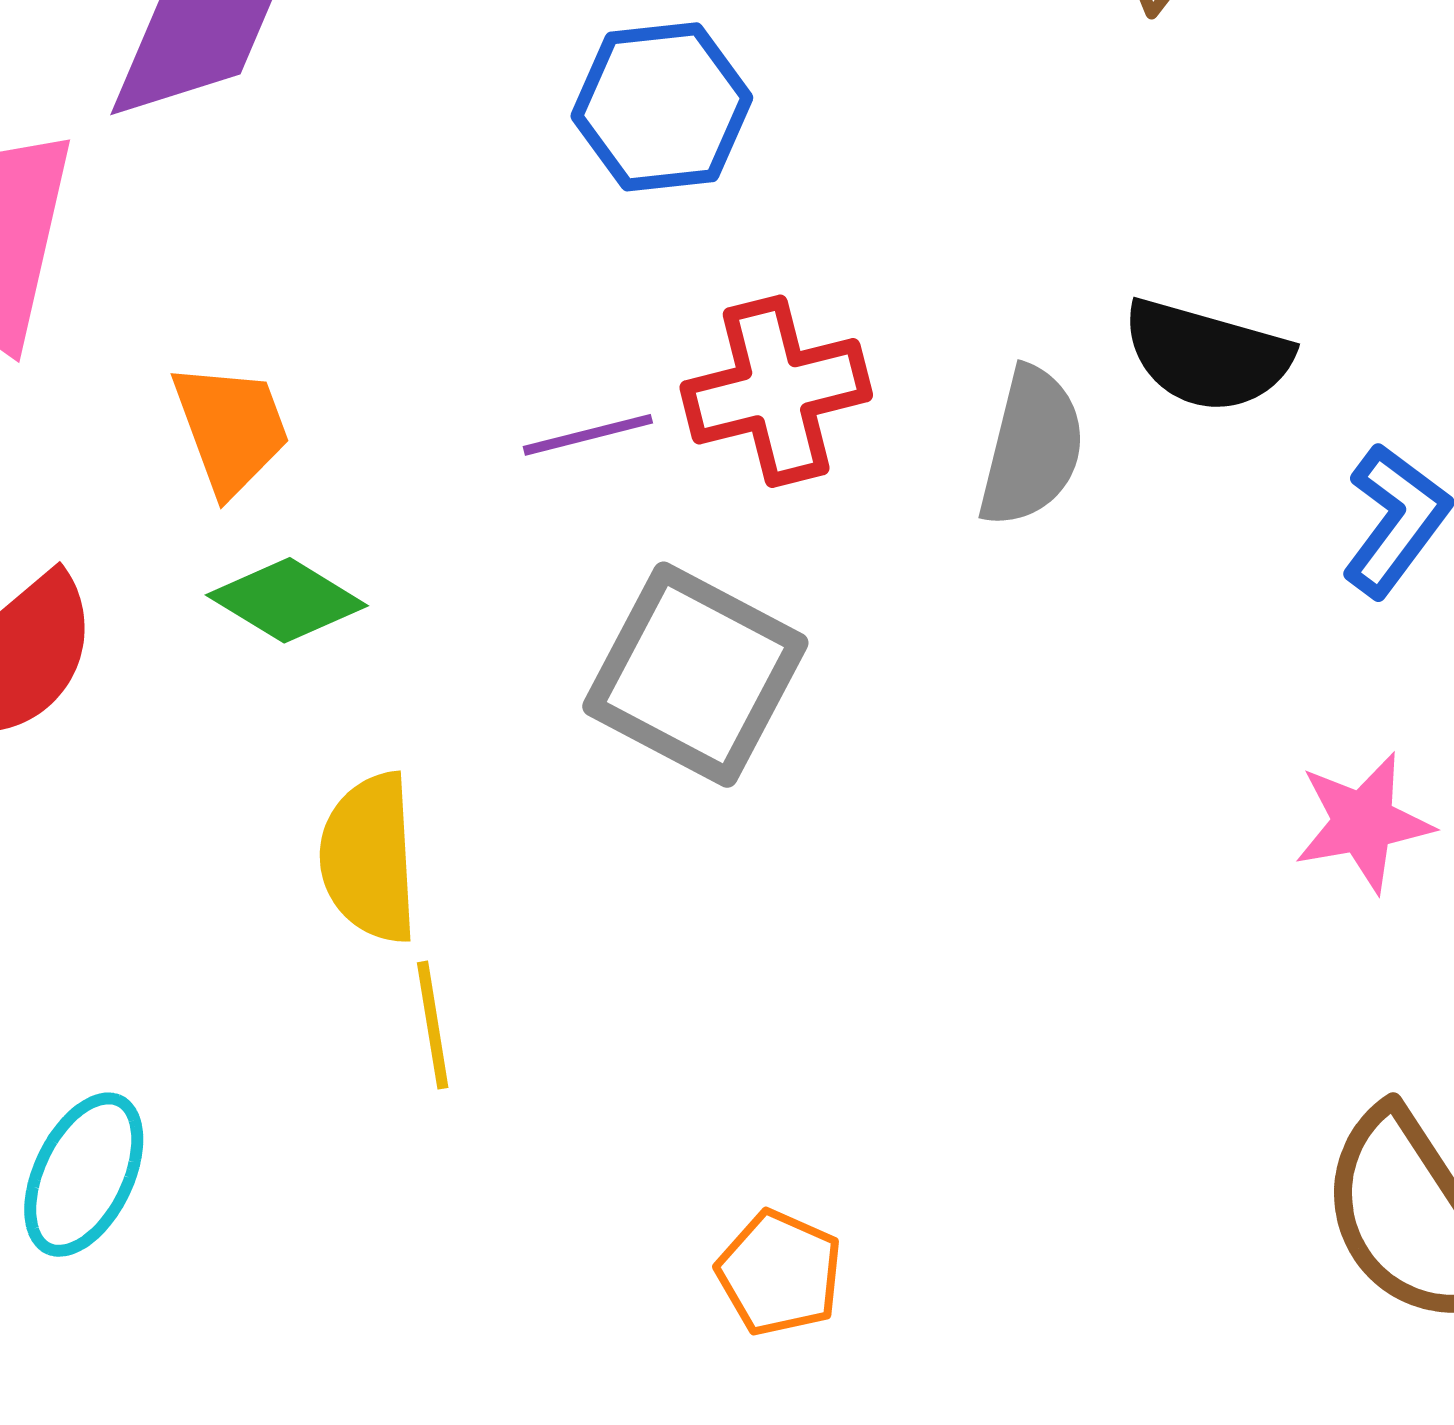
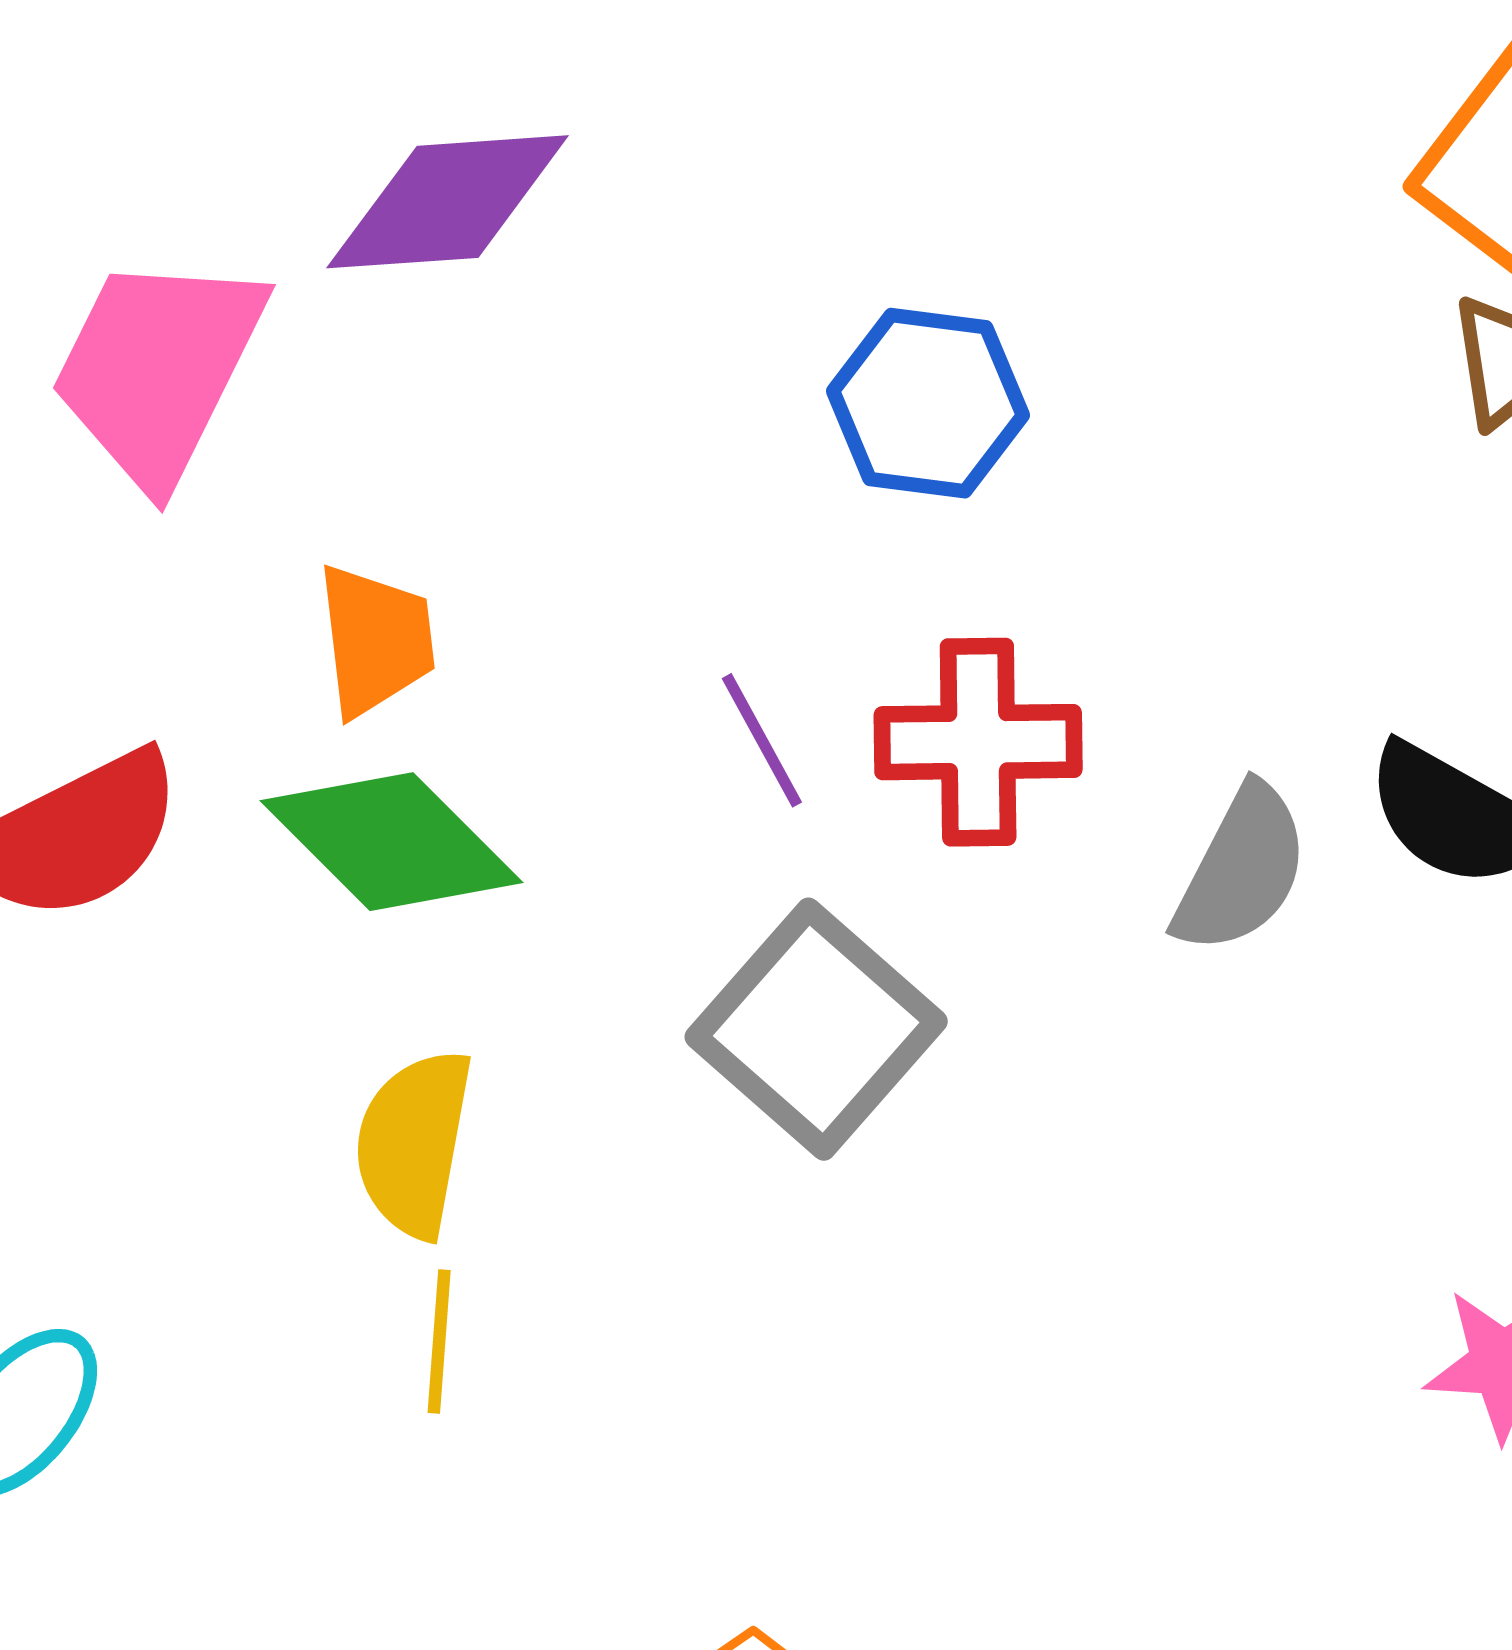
purple line: (588, 435) -> (762, 740), turned 62
green diamond: (287, 600) -> (392, 842), size x1.5

